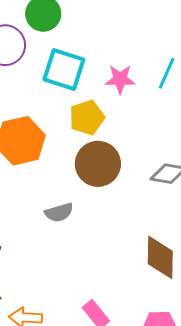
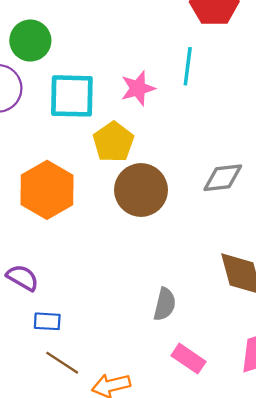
gray semicircle: (59, 212) -> (165, 304), moved, turned -44

